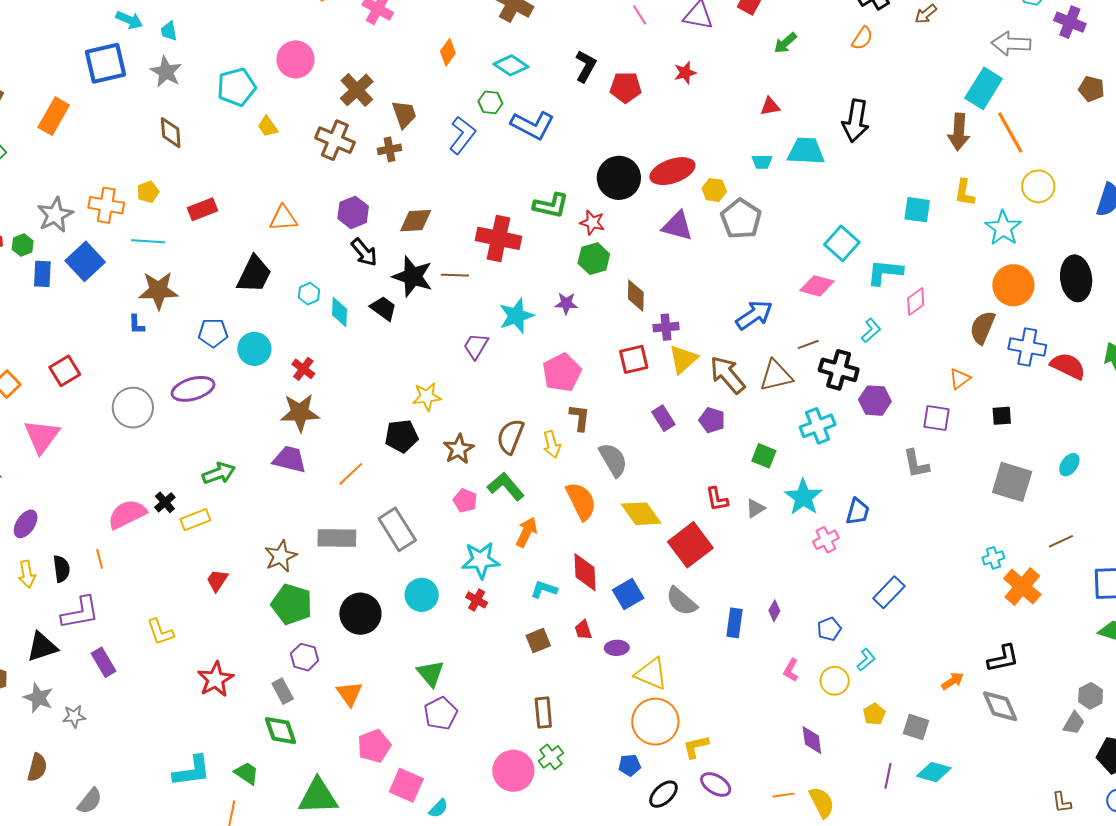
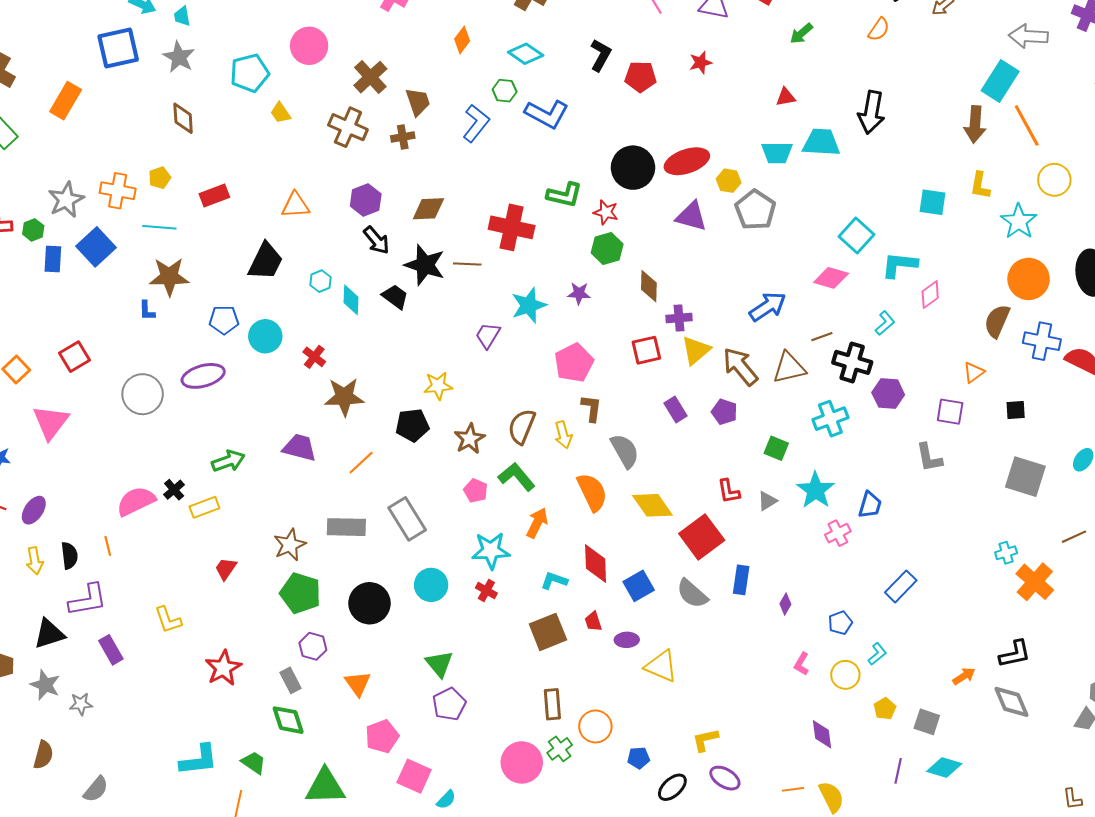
cyan trapezoid: (762, 162) -> (777, 153), size x1.5
brown star: (300, 413) -> (344, 397), moved
blue rectangle: (735, 623) -> (741, 580), moved
brown square: (538, 641) -> (548, 632), size x1.5
orange circle: (655, 722) -> (595, 726), moved, size x0.7

